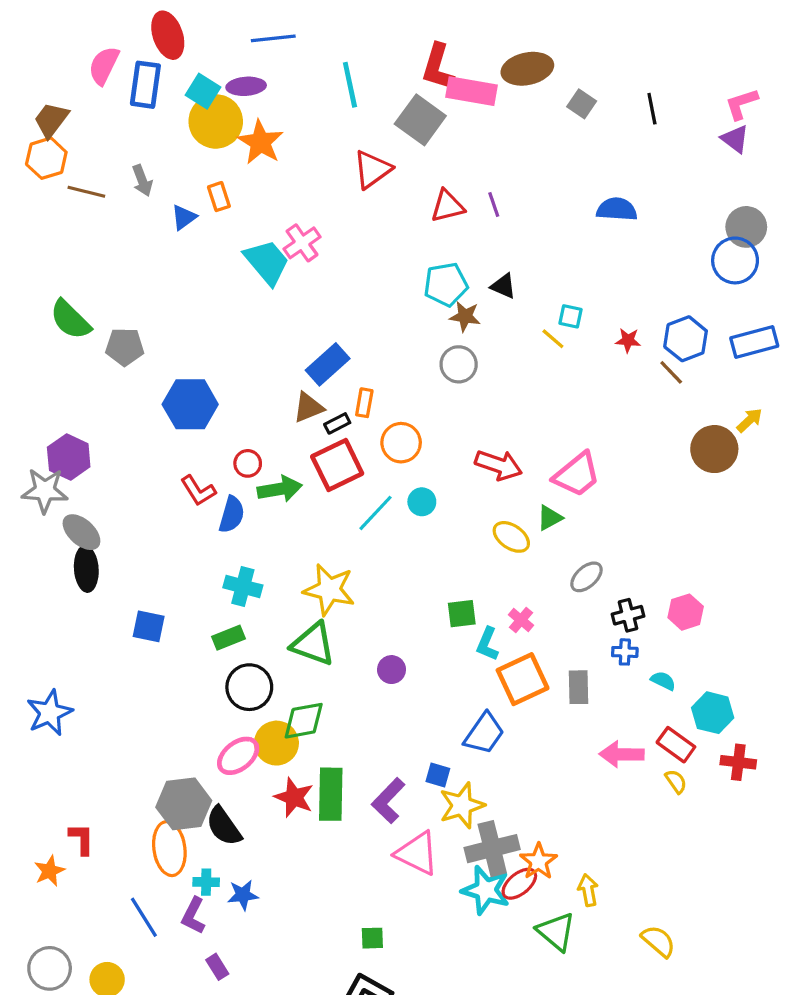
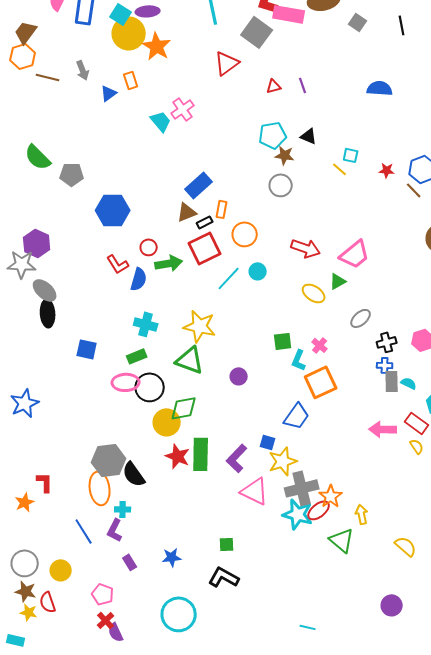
red triangle: (447, 206) -> (274, 86), size x0.7
cyan trapezoid: (267, 262) -> (161, 121), size x0.7
gray rectangle: (578, 687) -> (392, 381), moved
pink ellipse: (238, 756) -> (126, 382), moved, turned 36
blue star: (243, 895) -> (172, 557), moved

